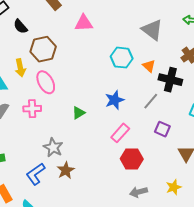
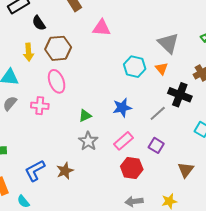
orange triangle: (149, 66) -> (162, 69), moved
yellow arrow: (20, 68) -> (29, 52), moved
purple square: (162, 129) -> (156, 145), moved
gray star: (53, 147) -> (88, 141), moved

